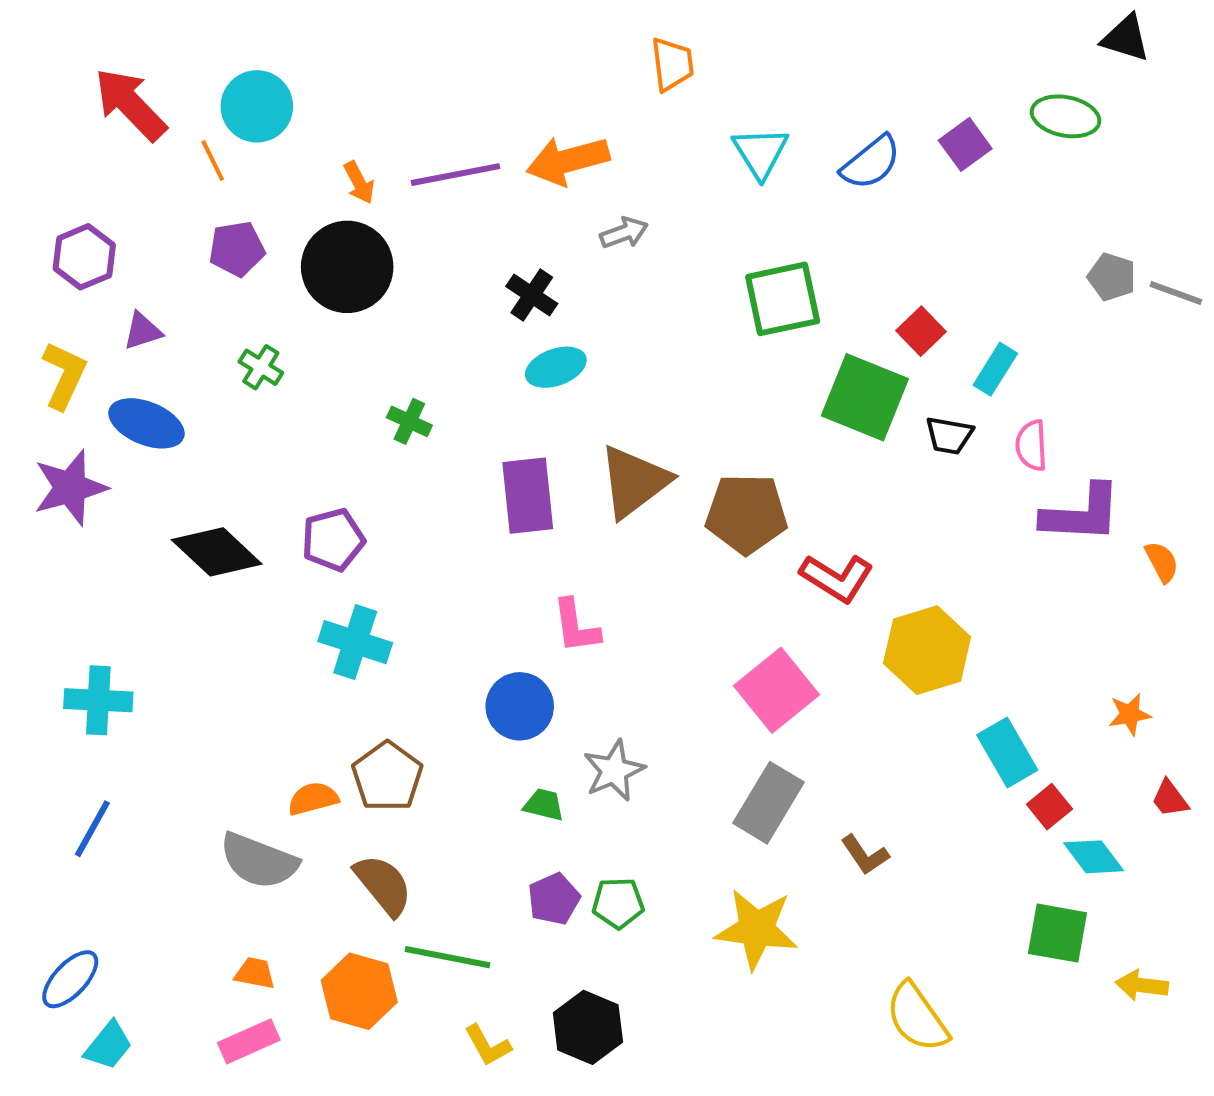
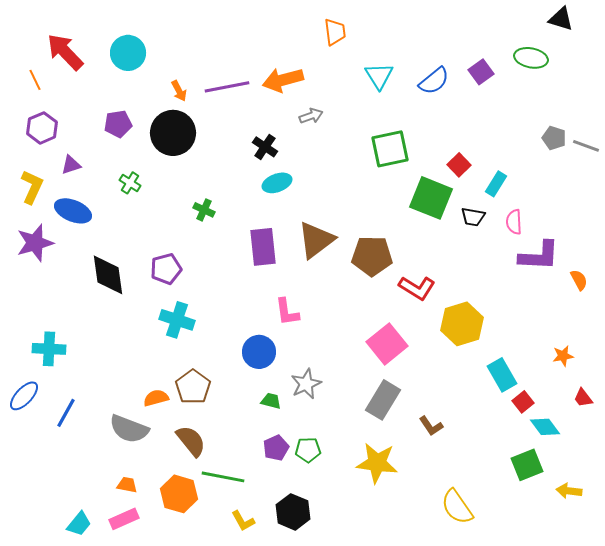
orange line: (213, 161) -> (35, 80), moved
black diamond: (217, 552) -> (108, 275), turned 39
blue line: (92, 829) -> (66, 413), moved
green square: (1057, 933) -> (527, 465), turned -32
blue ellipse: (70, 979) -> (24, 396), moved
cyan trapezoid: (108, 1045) -> (79, 524), moved

